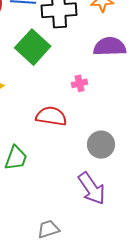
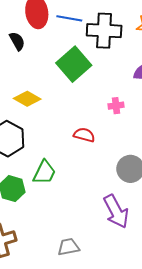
red semicircle: (51, 116) -> (84, 135), size x0.7

